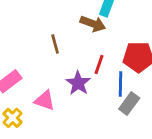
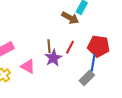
brown line: (55, 44) -> (49, 46), moved
blue line: (120, 84) -> (93, 63), moved

